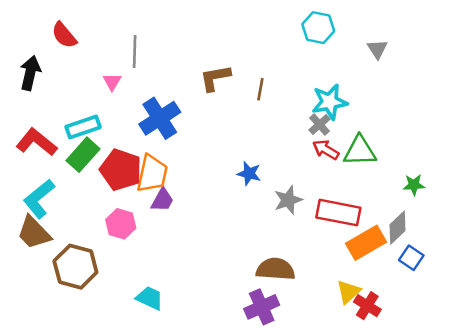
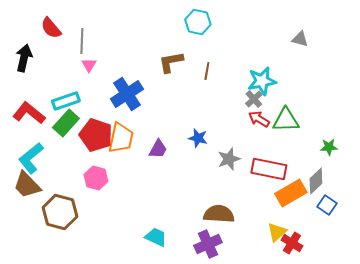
cyan hexagon: (318, 28) -> (198, 22), moved
gray triangle: (377, 49) -> (300, 39), turned -42
gray line: (135, 52) -> (82, 41), moved
purple trapezoid: (162, 200) -> (158, 149), moved
cyan trapezoid: (150, 298) -> (156, 237), moved

